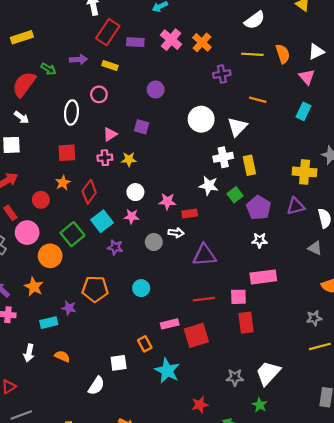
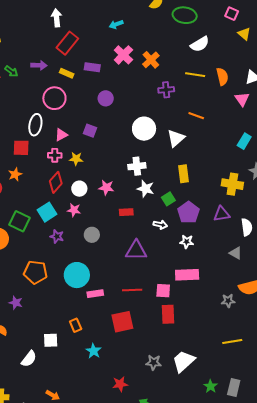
purple rectangle: (135, 42) -> (92, 67), moved
pink circle: (99, 94) -> (54, 98), size x1.5
cyan rectangle: (304, 111) -> (244, 141), moved
white ellipse: (71, 112) -> (35, 125), moved
white cross: (223, 157) -> (137, 166), moved
red diamond: (89, 192) -> (56, 182), moved
pink star: (167, 201) -> (106, 188), moved
white arrow: (176, 233) -> (160, 225), moved
green square: (72, 234) -> (20, 221), turned -30
cyan circle: (141, 288) -> (77, 275), size x1.6
purple star: (69, 308) -> (16, 303), moved
gray star: (314, 318) -> (228, 301), moved
pink rectangle: (170, 324) -> (95, 294), moved
cyan star: (167, 371) -> (94, 351), size x0.7
green star: (260, 405) -> (211, 386), moved

